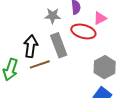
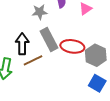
red ellipse: (83, 31) -> (72, 46), moved

